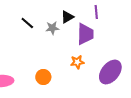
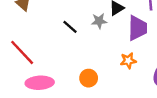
black line: (27, 23) -> (70, 27), moved

